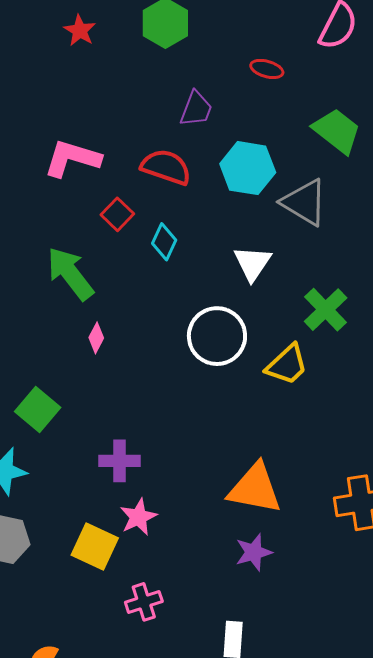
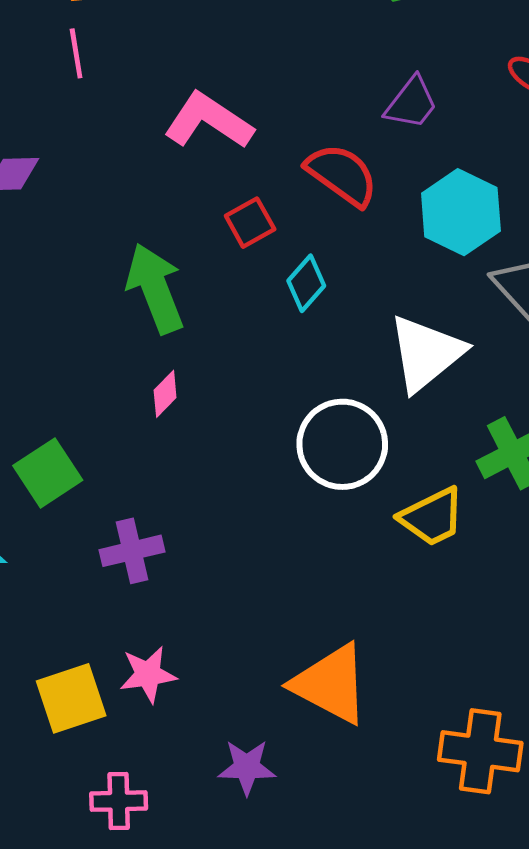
white triangle: (252, 263) -> (426, 353), size x1.4
purple cross: (119, 461) -> (132, 551), moved, turned -30
yellow square: (95, 547) -> (71, 698), turned 30
purple star: (254, 552) -> (247, 767), moved

